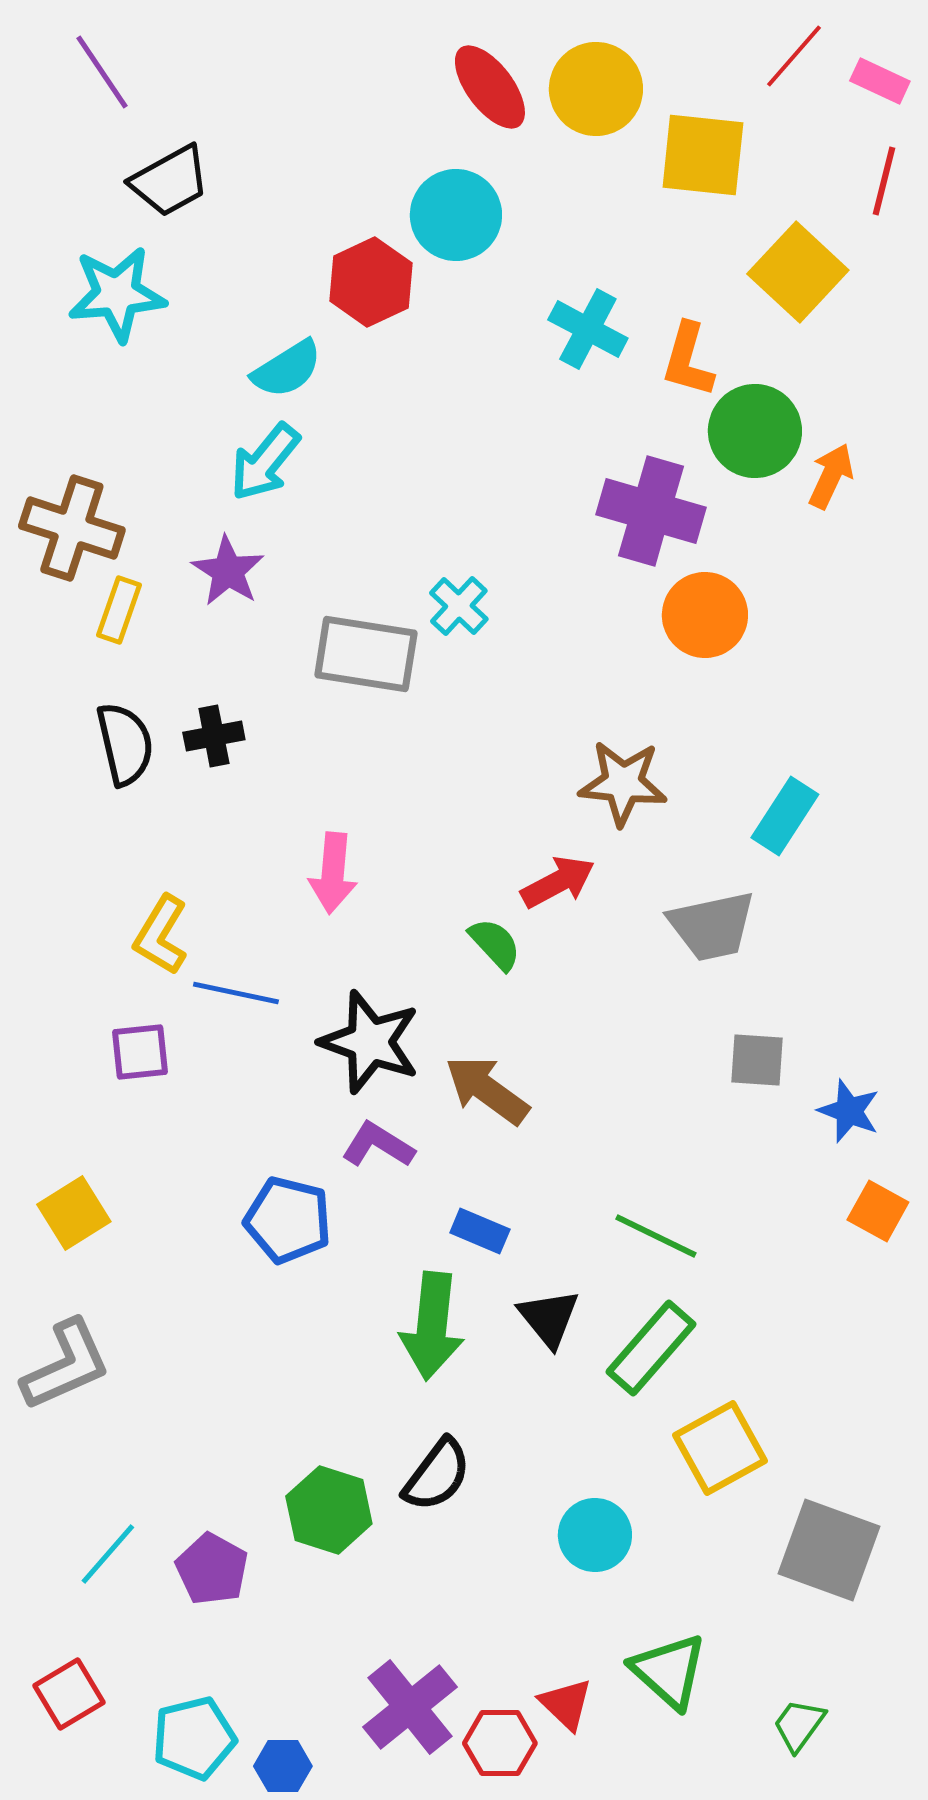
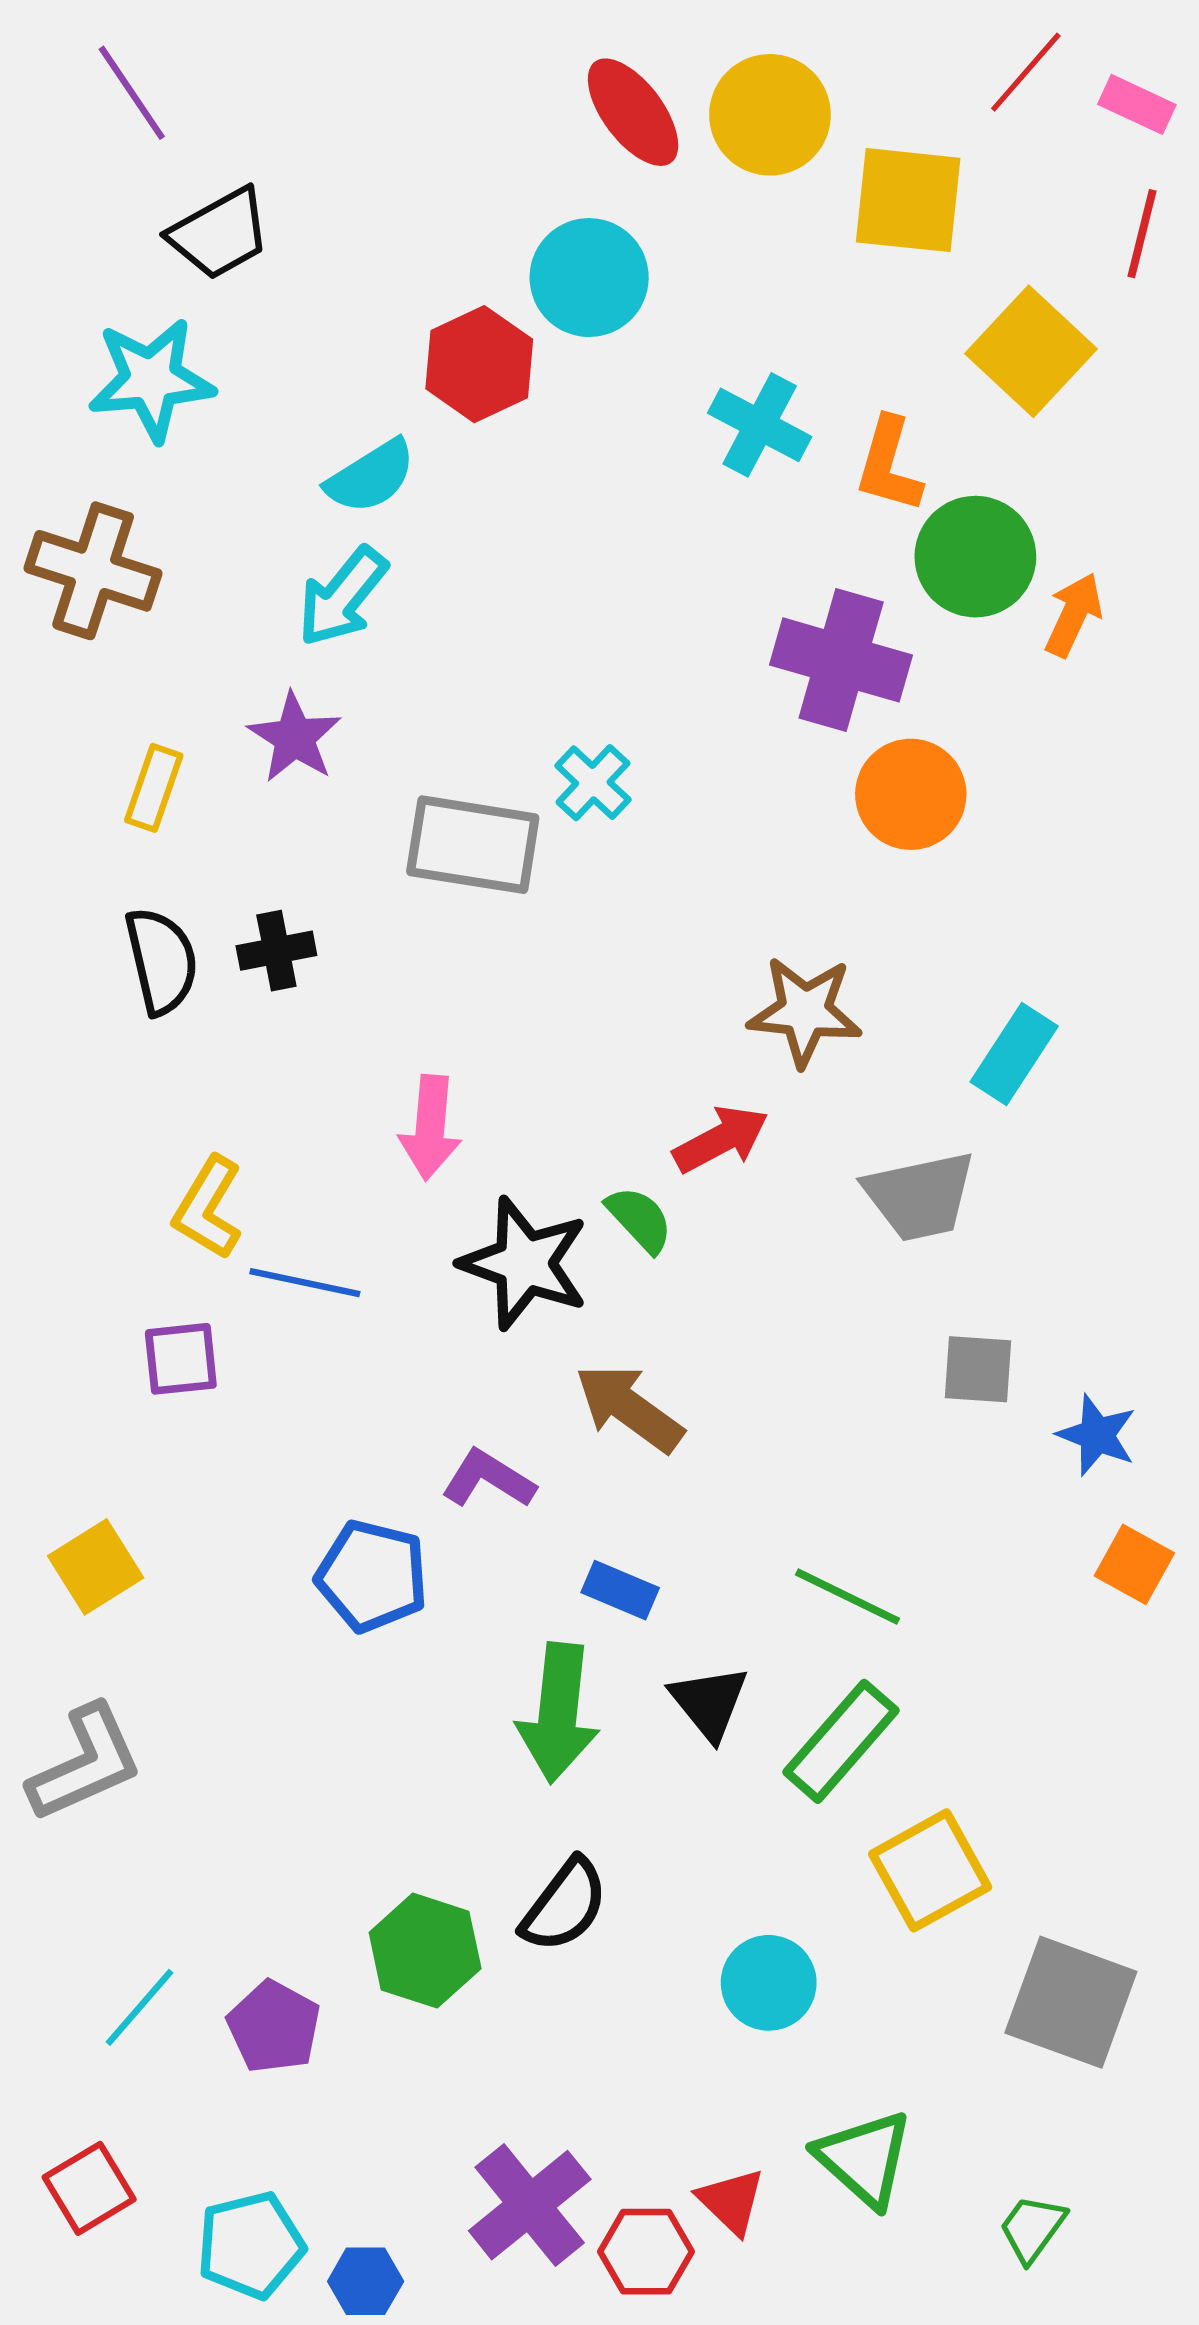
brown cross: (72, 528) -> (93, 571), moved
black star: (370, 1042) -> (525, 1263), moved

